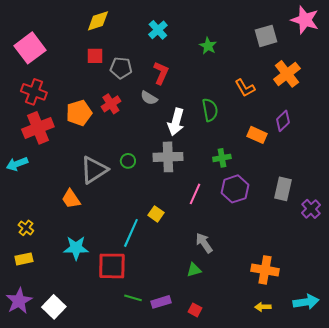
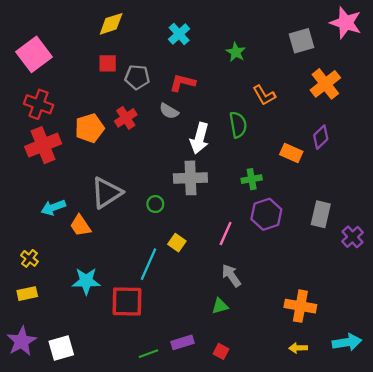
red L-shape: (161, 73) -> (182, 83), turned -100
orange L-shape: (245, 88) -> (264, 95), moved
green circle: (128, 161) -> (155, 204), moved
cyan arrow: (17, 164) -> (53, 207), moved
pink line: (195, 194) -> (226, 234), moved
green line: (133, 298) -> (148, 354), moved, turned -36
white square: (54, 307) -> (61, 348), turned 30

